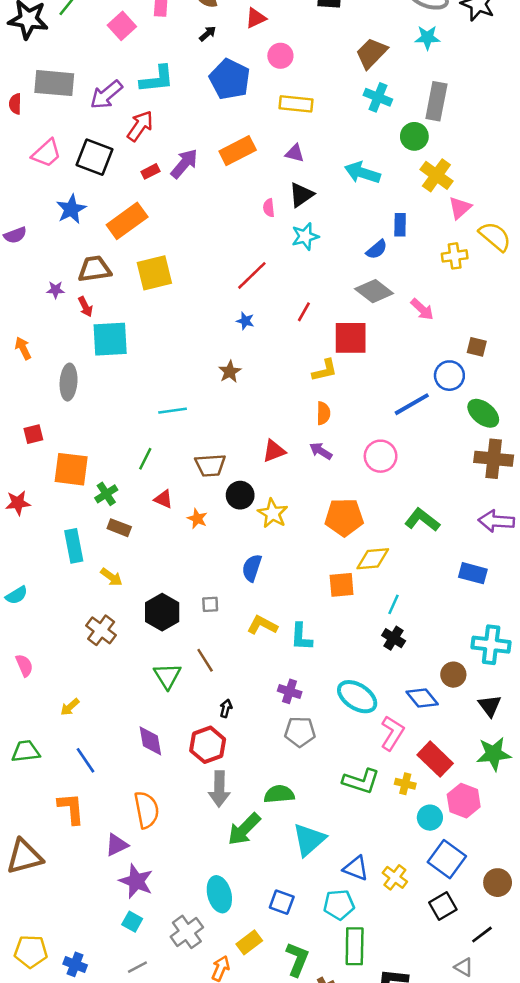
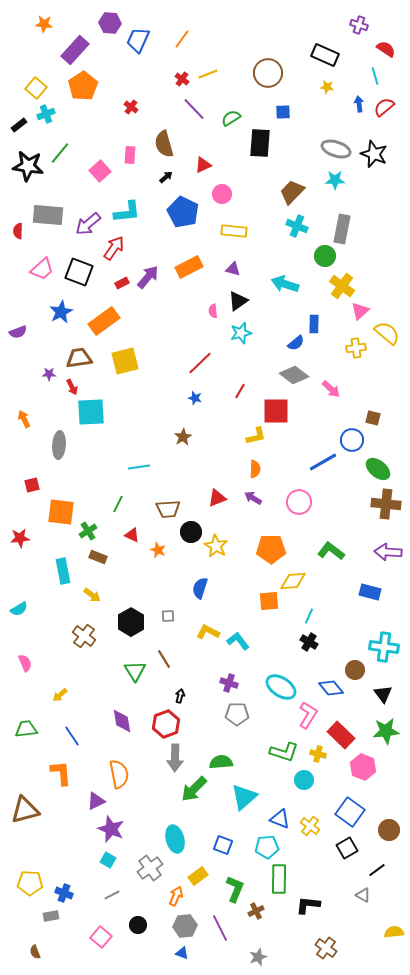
cyan L-shape: (301, 637) -> (238, 641), turned 140
cyan circle: (430, 818) -> (304, 780), moved

